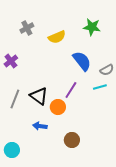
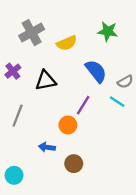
gray cross: (27, 28) -> (32, 33), size x1.5
cyan line: (100, 87) -> (117, 102), turned 48
black triangle: (39, 96) -> (46, 81), moved, turned -48
brown circle: (72, 140) -> (74, 164), moved

